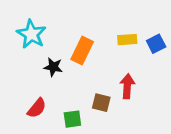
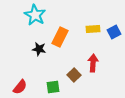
cyan star: (31, 34) -> (35, 15), moved
brown square: (101, 103) -> (74, 75), turned 32
red semicircle: (37, 108) -> (20, 87), moved

